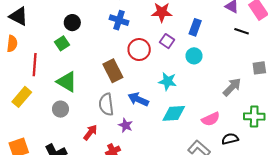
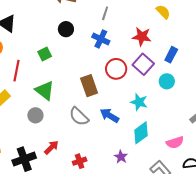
black circle: (72, 23) -> (66, 29), moved
purple square: (167, 41) -> (143, 64), size x1.5
gray semicircle: (106, 104) -> (79, 116), turned -45
cyan diamond: (174, 113) -> (141, 133), turned -40
purple star: (126, 125) -> (121, 157), moved
red arrow: (90, 132) -> (51, 147), moved

